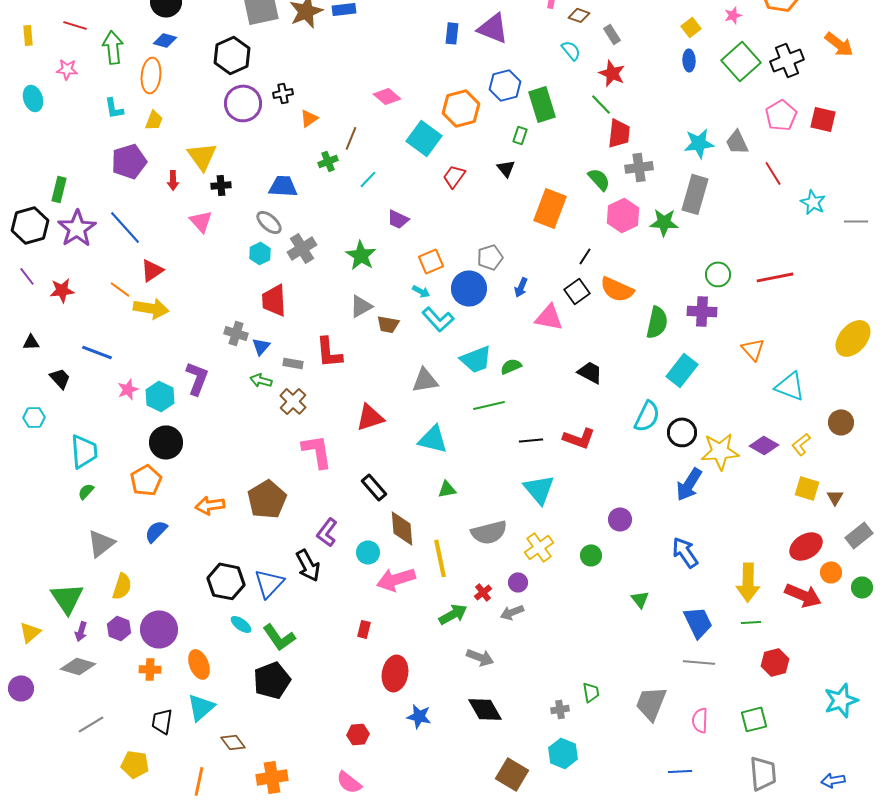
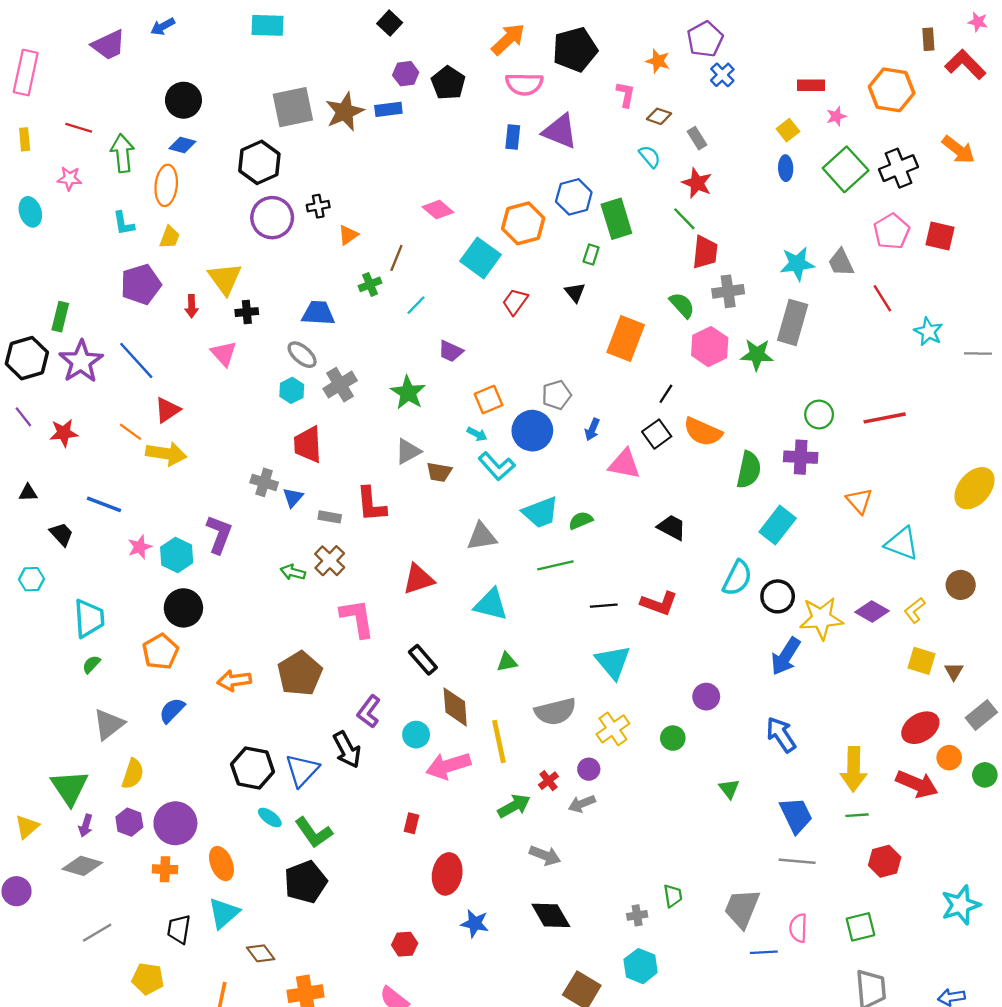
green arrow: (261, 380) -> (293, 572), moved
blue line: (680, 771) -> (764, 952), moved

